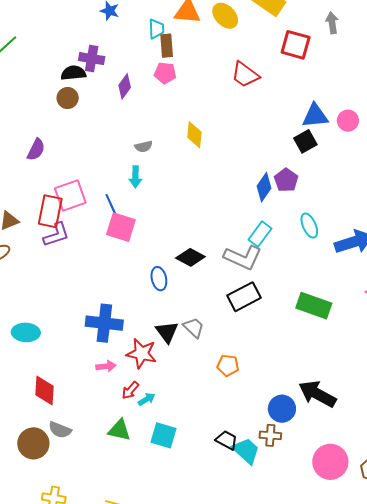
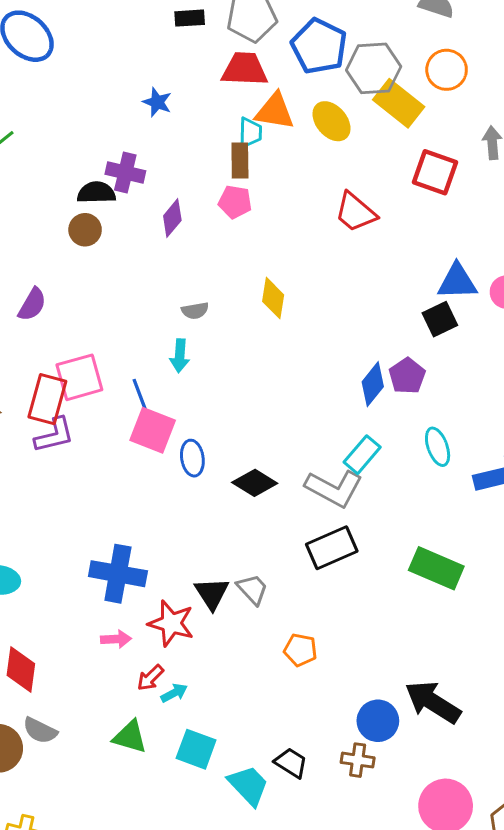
cyan trapezoid: (156, 29) -> (250, 133), moved
blue ellipse: (159, 279) -> (192, 458), moved
cyan trapezoid: (246, 451) -> (248, 785), moved

